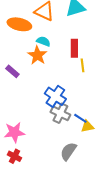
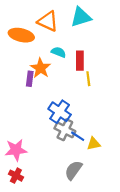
cyan semicircle: (43, 41) -> (59, 52), moved
purple rectangle: (12, 71) -> (30, 79), moved, turned 56
blue line: (80, 118) -> (78, 136), moved

